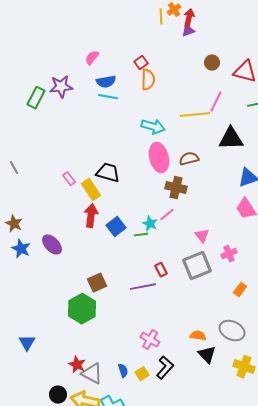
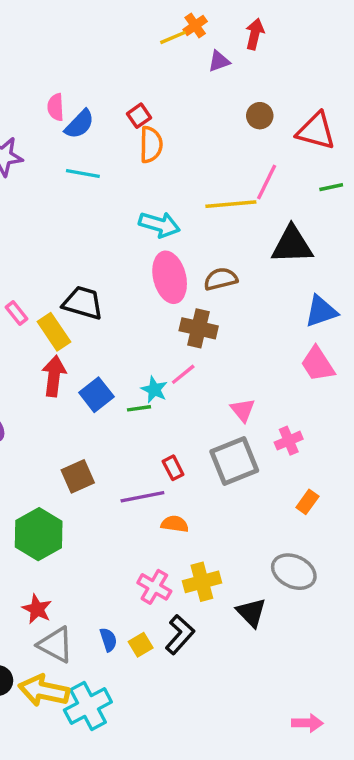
yellow line: (161, 17) -> (173, 37), turned 70
red arrow: (189, 18) -> (255, 34), moved
pink semicircle: (92, 58) -> (56, 107), turned -42
blue semicircle: (106, 82) -> (79, 124), moved, turned -36
brown square: (97, 283) -> (78, 476), moved
orange semicircle: (198, 336) -> (175, 524), moved
red star: (77, 365) -> (37, 609), moved
yellow cross: (244, 367) -> (202, 582), moved, turned -35

